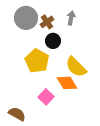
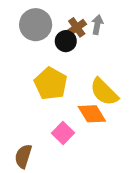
brown cross: (47, 22) -> (77, 27), moved
black circle: (53, 41) -> (66, 41), moved
brown semicircle: (17, 114) -> (23, 156), turned -102

